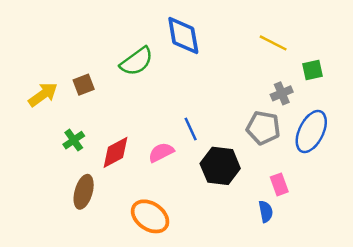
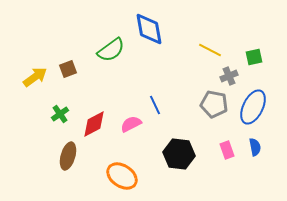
yellow line: (273, 43) -> (210, 50), moved
black hexagon: (220, 166) -> (179, 154), moved
blue semicircle: (266, 211) -> (255, 147), moved

